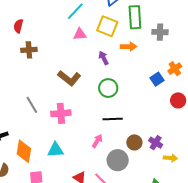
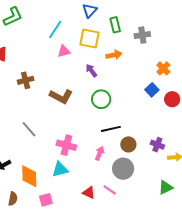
green rectangle: (135, 17) -> (115, 25), size x0.7
brown cross: (29, 50) -> (26, 80), moved
blue square: (157, 79) -> (152, 90), moved
pink cross: (61, 113) -> (66, 145), moved, turned 30
brown circle: (134, 142) -> (128, 144), moved

